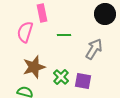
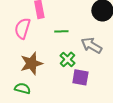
gray arrow: (94, 49) -> (91, 45), turned -90
green cross: (61, 77) -> (67, 59), moved

